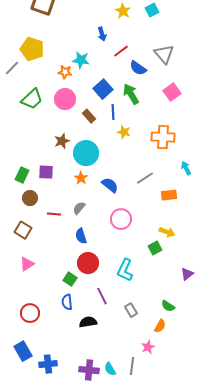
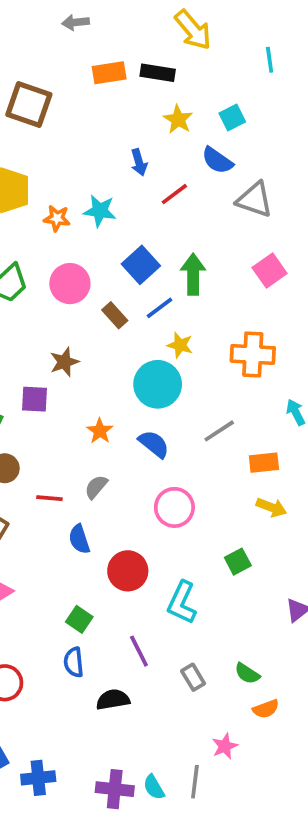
gray triangle: (164, 54) -> (255, 200), turned -30
blue semicircle: (138, 68) -> (217, 160), moved
orange star: (65, 72) -> (57, 218), moved
green arrow: (131, 94) -> (193, 274), turned 30
blue line: (113, 112) -> (159, 308), turned 56
cyan circle: (86, 153) -> (158, 384), moved
purple square: (46, 172) -> (34, 399), moved
yellow arrow: (167, 232) -> (271, 507), moved
blue semicircle: (81, 236) -> (79, 539), moved
red circle: (88, 263) -> (128, 571), moved
green semicircle: (168, 306) -> (247, 673), moved
orange semicircle: (160, 326) -> (266, 709), moved, turned 40

